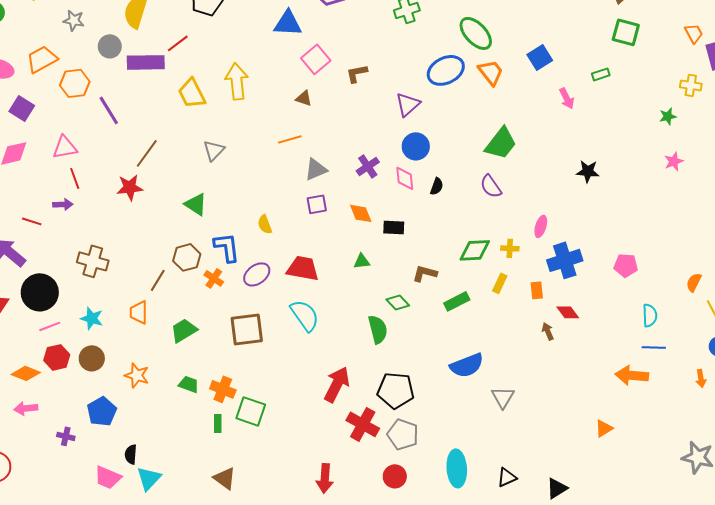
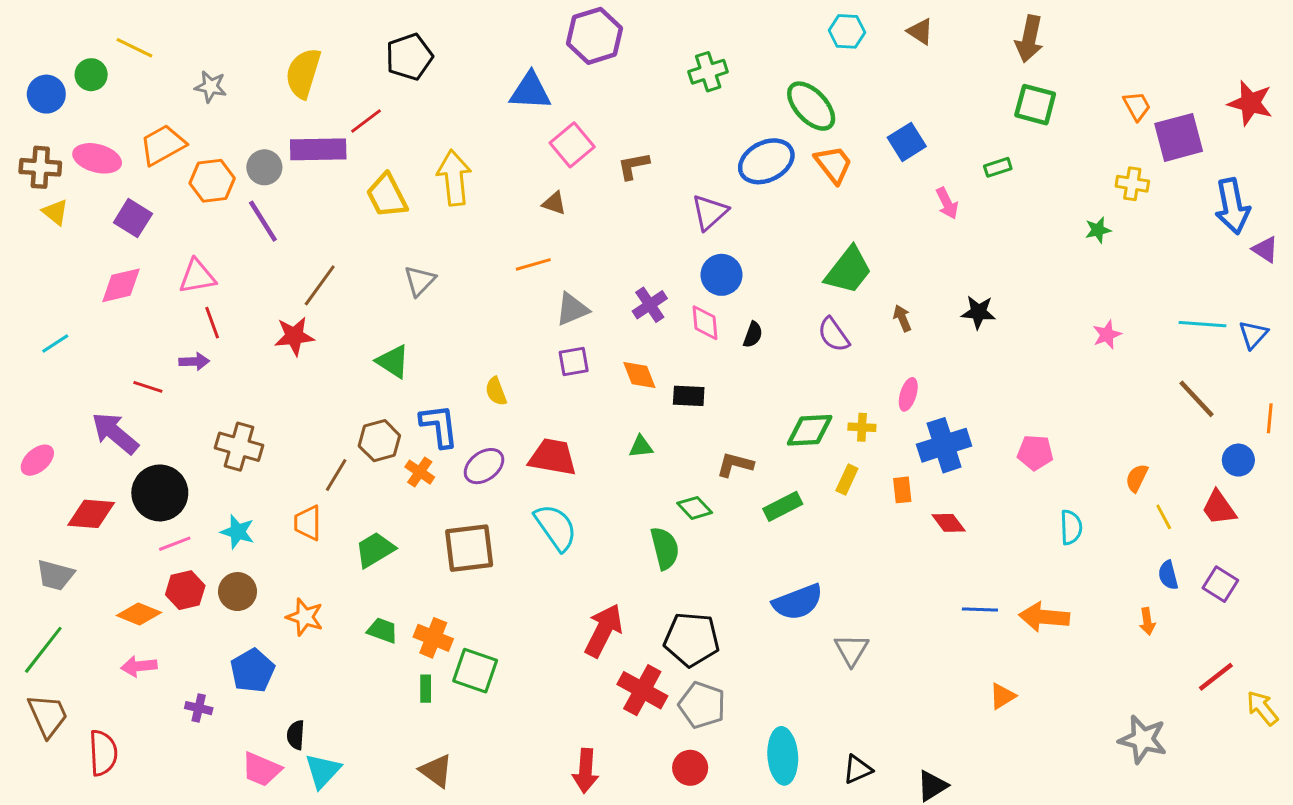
gray circle: (110, 46) -> (264, 167), moved
pink star: (674, 161) -> (1107, 335), moved
brown arrow: (548, 331) -> (902, 318), moved
blue line: (654, 347) -> (980, 609), moved

